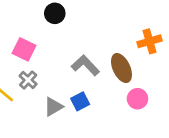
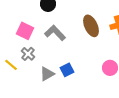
gray L-shape: (85, 65) -> (55, 33), moved
brown ellipse: (121, 68) -> (91, 26), moved

